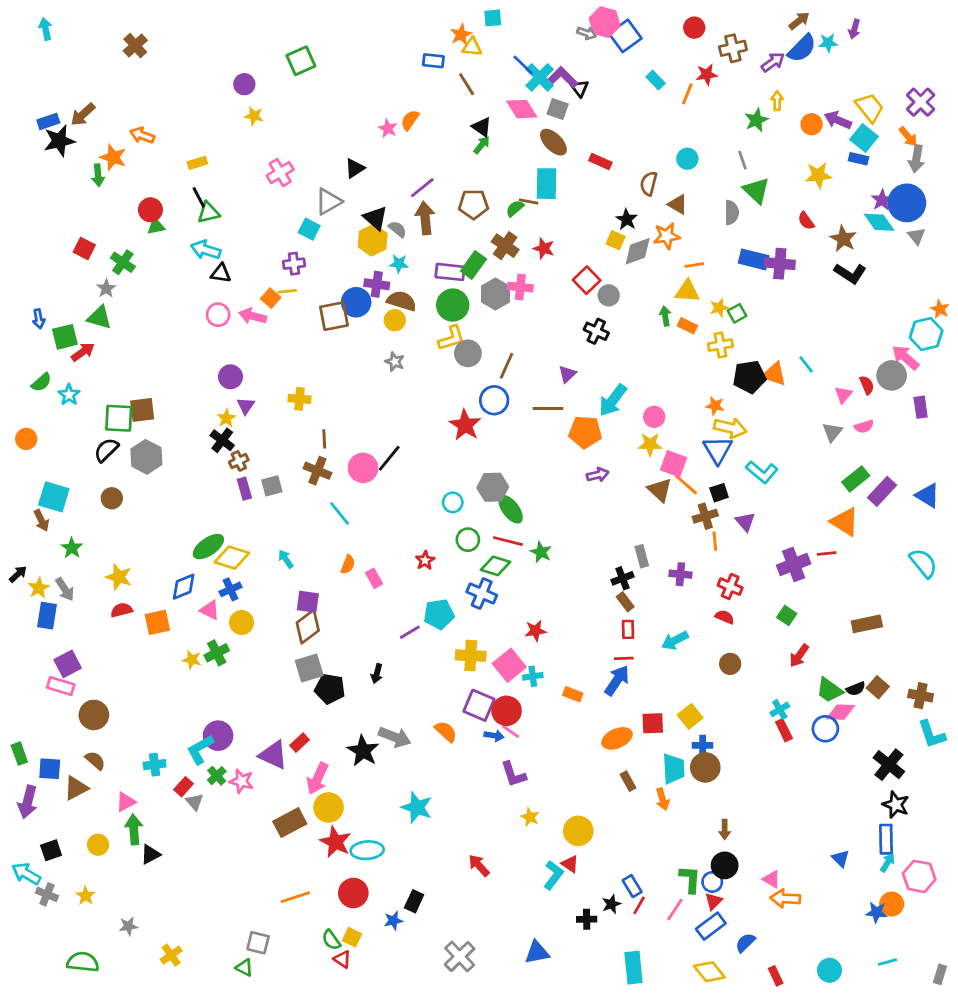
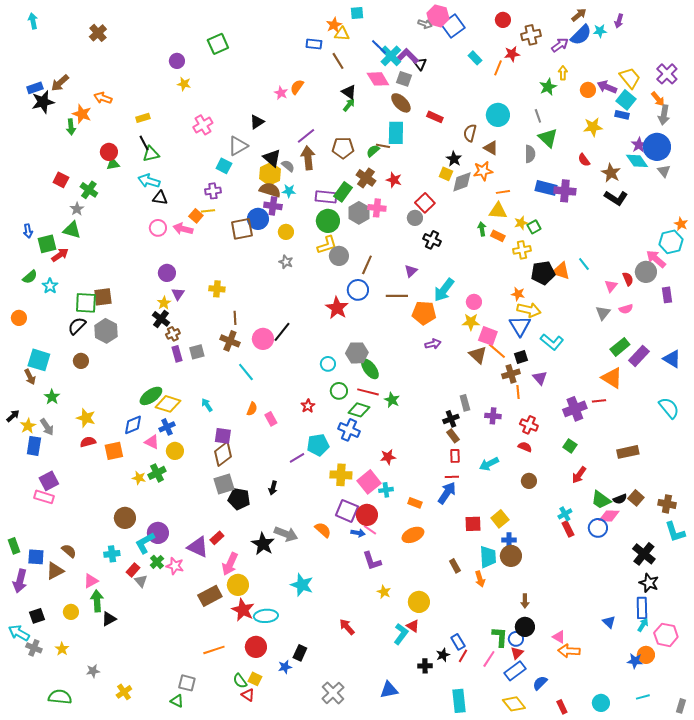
cyan circle: (687, 159) -> (498, 115), size x1.5
gray circle: (609, 295) -> (415, 218), moved
brown semicircle: (402, 301) -> (270, 190), moved
brown circle: (94, 715) -> (125, 518), moved
orange ellipse: (617, 738) -> (413, 535), moved

